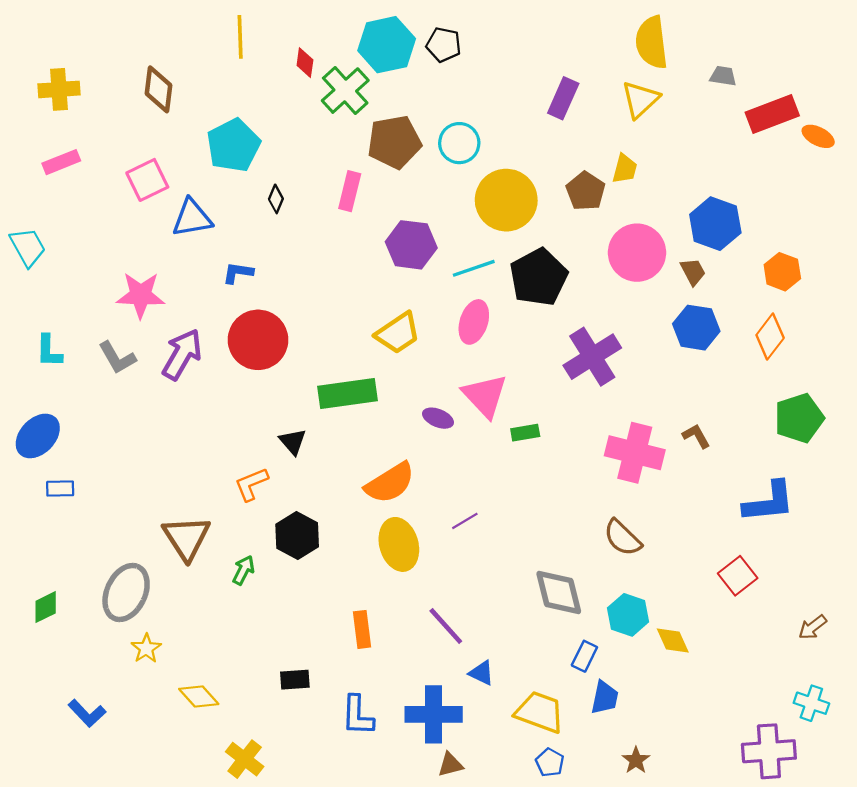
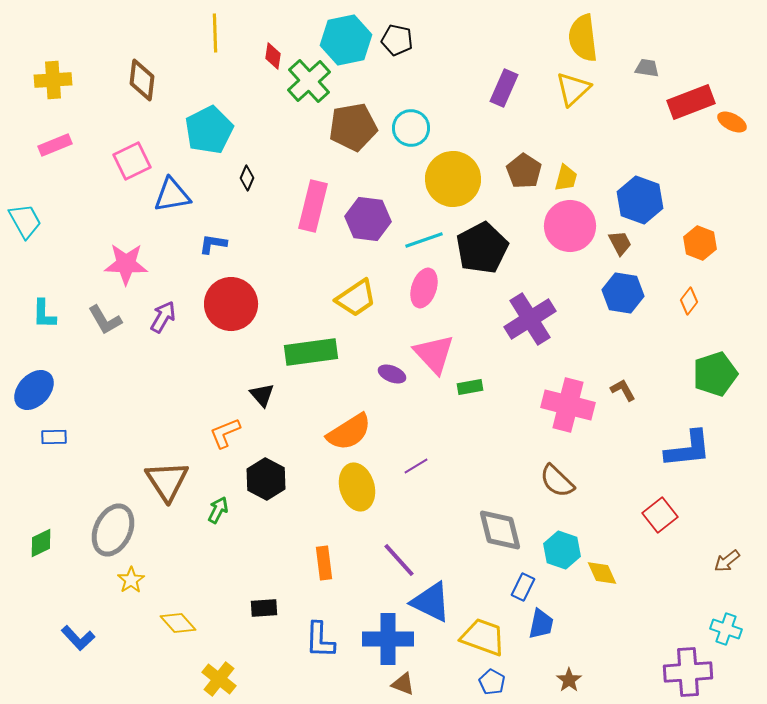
yellow trapezoid: (625, 169) -> (566, 178), moved
pink rectangle: (350, 191) -> (313, 206), moved, size x1.4
orange diamond: (770, 336) -> (689, 301), size x0.7
purple arrow: (182, 354) -> (163, 317), size x0.7
blue triangle: (482, 673) -> (431, 602), size x1.8
brown triangle: (450, 765) -> (403, 684), turned 35

